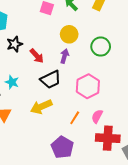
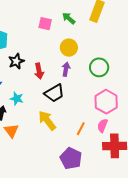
green circle: (101, 47) -> (99, 67), moved
red arrow: (37, 56) -> (39, 71), turned 35
pink hexagon: (88, 86) -> (106, 102), moved
yellow arrow: (41, 107) -> (47, 120), turned 80

